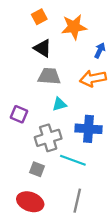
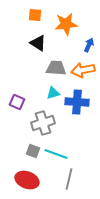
orange square: (39, 17) -> (35, 15), turned 32
gray trapezoid: (49, 76) -> (56, 68), moved
blue cross: (89, 129) -> (77, 102), moved
cyan line: (73, 160) -> (56, 154), moved

